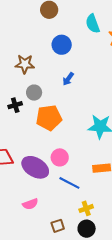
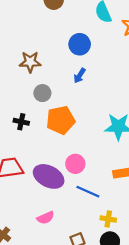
blue circle: (62, 45) -> (80, 44), moved
black cross: (15, 105) -> (21, 122), moved, turned 32
yellow cross: (86, 208) -> (108, 219), turned 32

